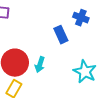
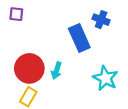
blue rectangle: (61, 35) -> (79, 38), size x1.4

